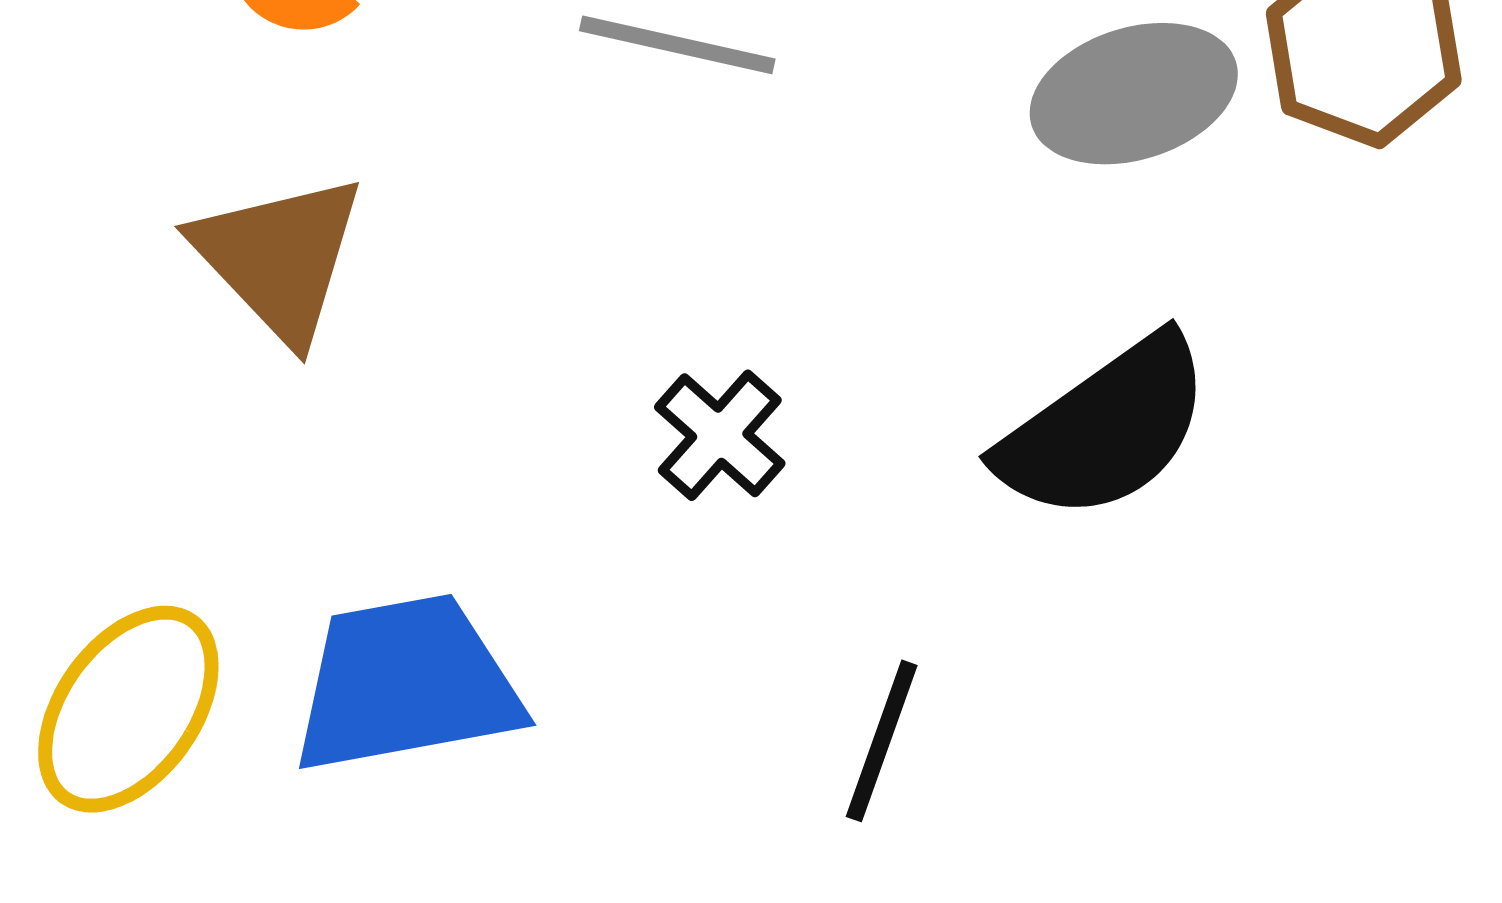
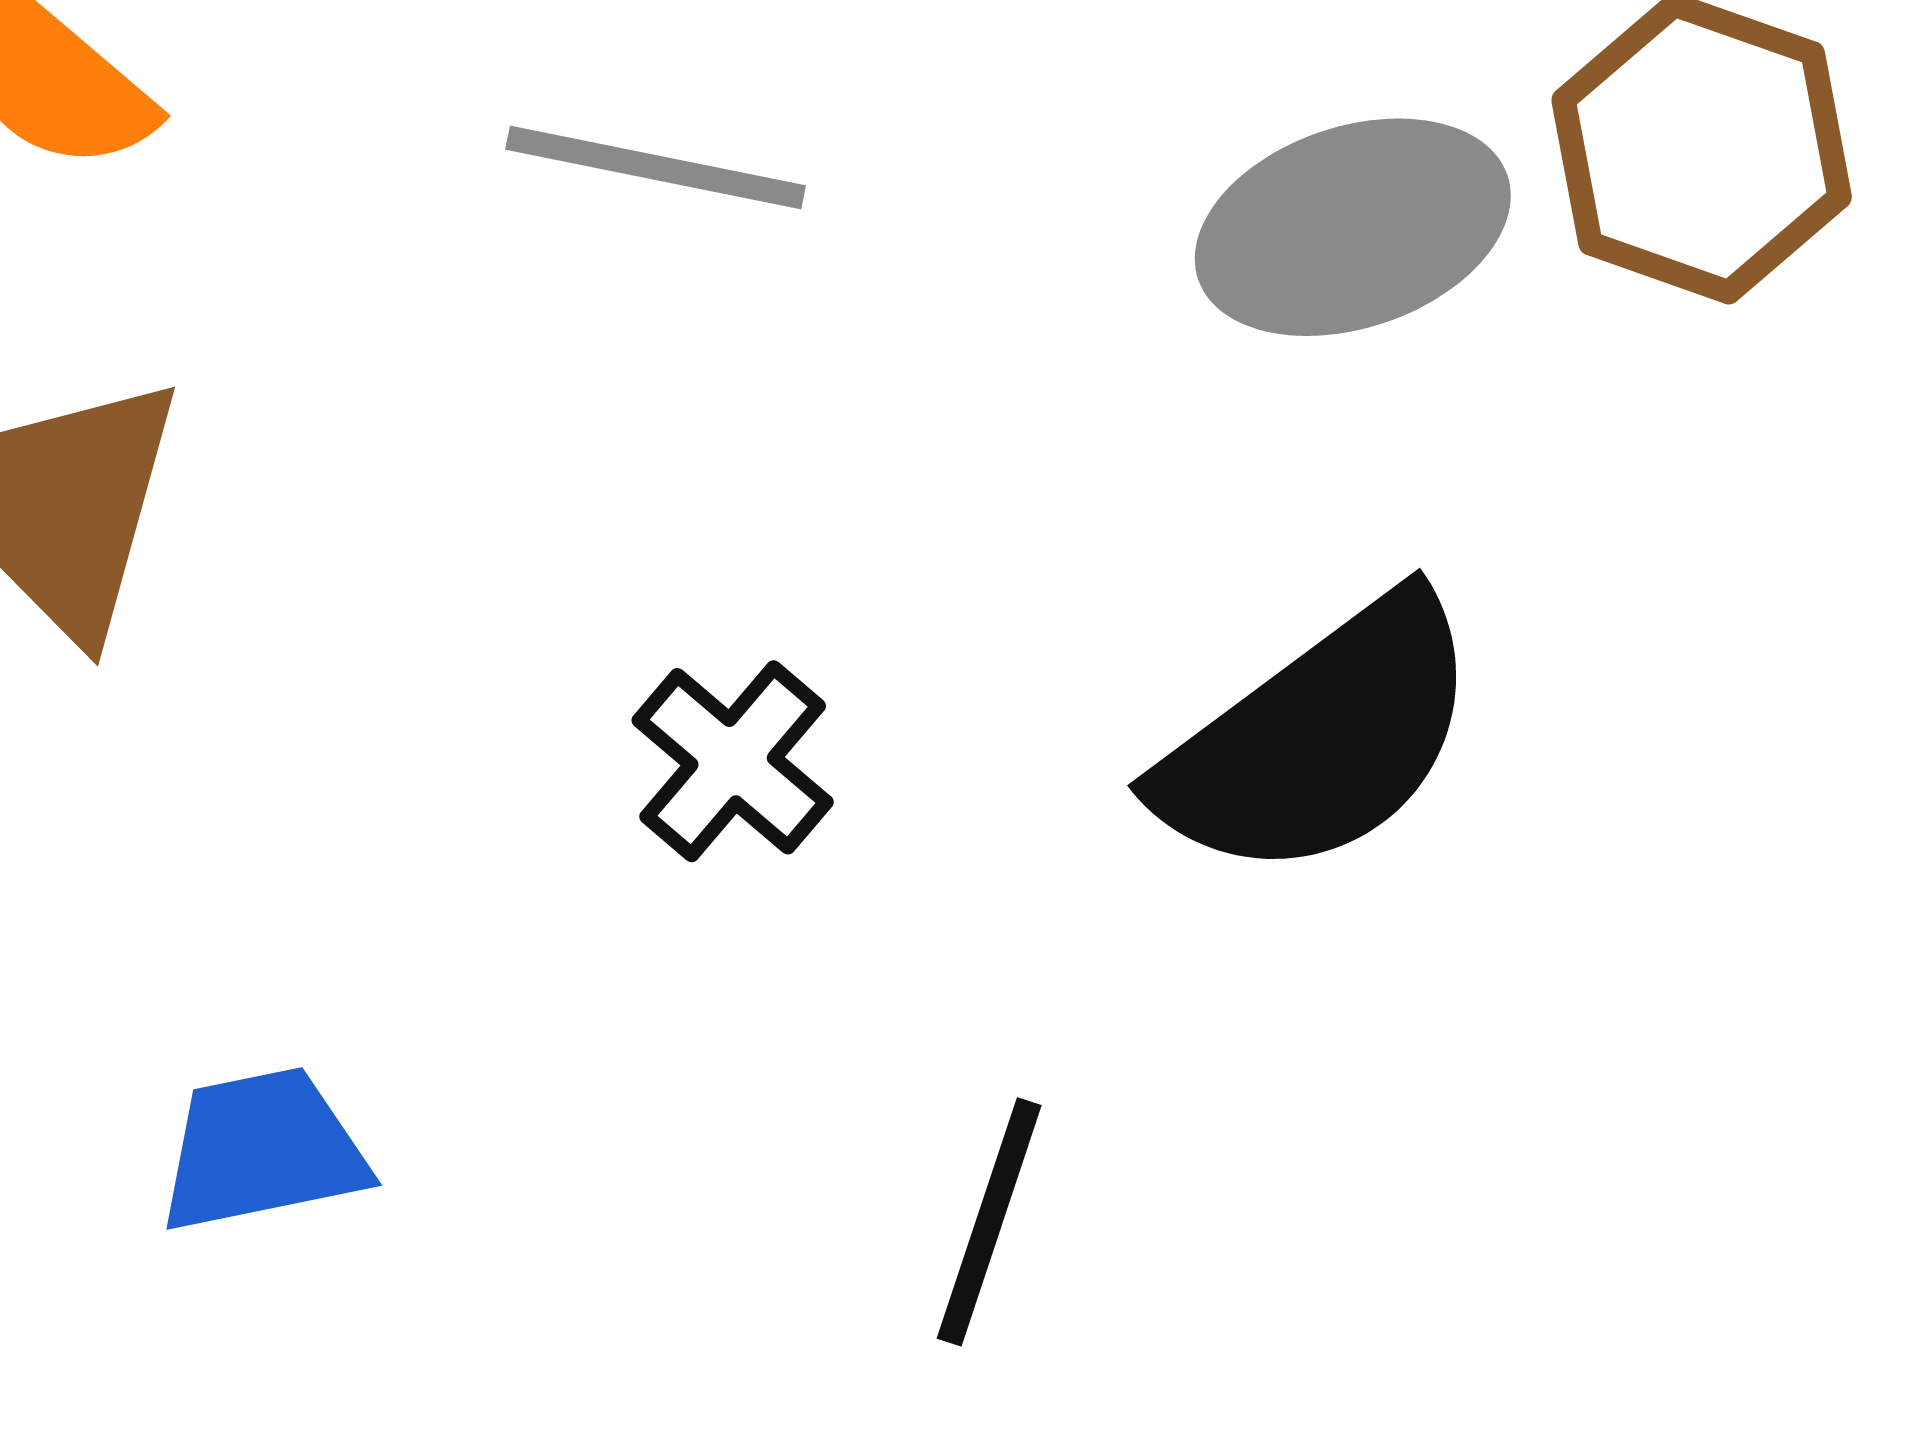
blue trapezoid: (406, 684) -> (263, 1150), size x0.6

